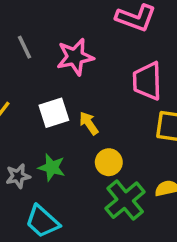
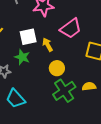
pink trapezoid: (147, 81) -> (71, 28), moved, turned -130
green star: (52, 167) -> (22, 57), moved

